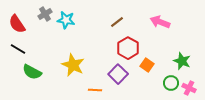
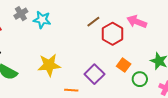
red hexagon: (128, 48) -> (113, 34), moved
yellow star: (73, 65) -> (49, 65), turned -30
green circle: (171, 83) -> (140, 79), moved

